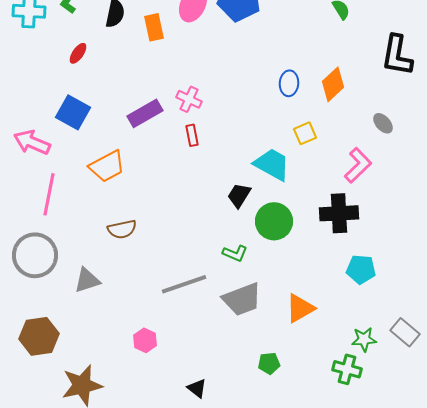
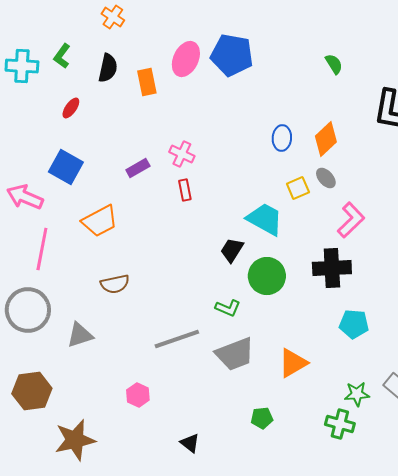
purple rectangle: (145, 113) -> (138, 168), size x0.7
gray ellipse: (383, 123) -> (326, 178), moved

